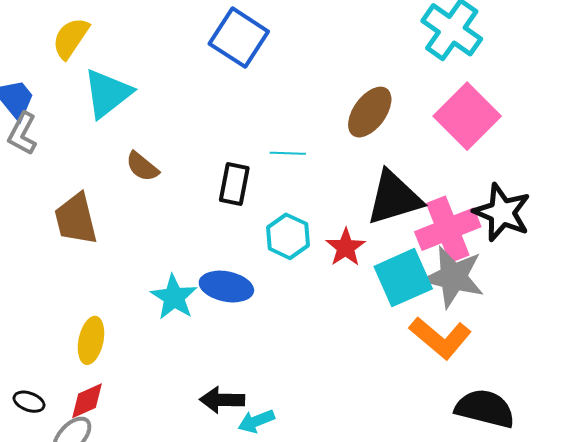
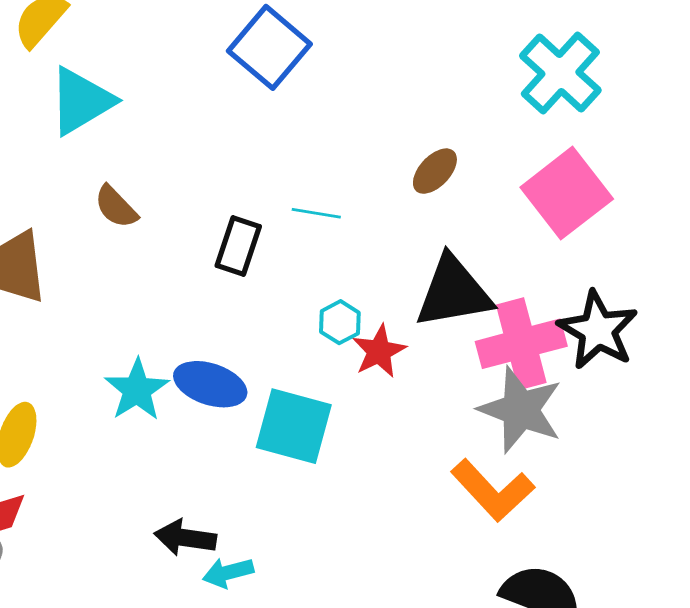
brown ellipse: (370, 112) -> (435, 171), size x0.7
cyan hexagon: (288, 236) -> (340, 322), moved, size x0.7
cyan square: (403, 278) -> (294, 426), moved, turned 32

